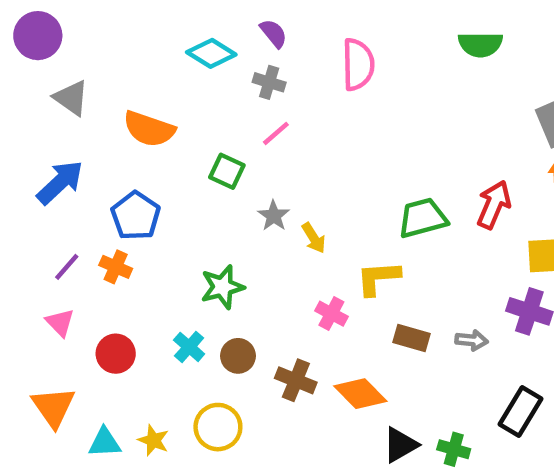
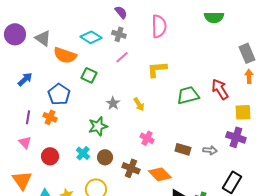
purple circle: (38, 36) -> (15, 34), moved
cyan diamond: (211, 53) -> (91, 37), moved
gray triangle: (71, 98) -> (43, 38), moved
green square: (227, 171) -> (89, 75), moved
blue arrow: (60, 182) -> (25, 79), size x0.7
red arrow: (494, 205) -> (220, 89), turned -55
gray star: (274, 216) -> (113, 103), moved
purple line: (67, 267) -> (28, 117), turned -32
yellow L-shape: (378, 278) -> (157, 69), moved

